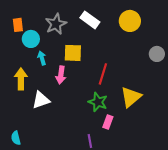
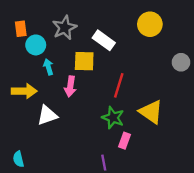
white rectangle: (90, 20) -> (104, 40), moved
yellow arrow: (21, 79) -> (24, 91), turned 90
yellow triangle: (131, 97) -> (151, 112), turned -45

